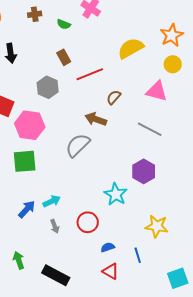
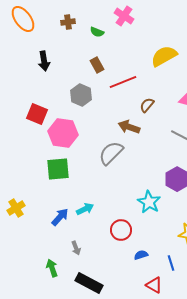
gray arrow: (55, 226) -> (76, 248), moved
red triangle: (111, 271) -> (154, 285), moved

